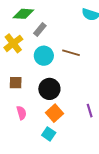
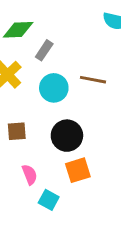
orange square: (55, 113) -> (78, 170), turned 30
cyan square: (49, 134) -> (49, 200), moved

